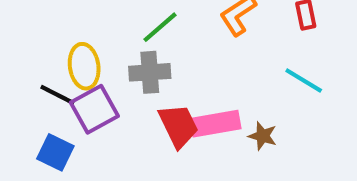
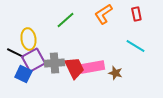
gray cross: (150, 72) -> (54, 63), moved
blue square: (55, 152) -> (23, 74), moved

